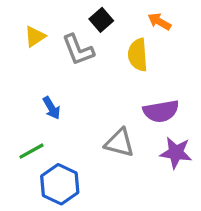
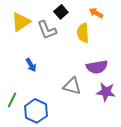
yellow triangle: (35, 37) -> (21, 22), size x1.5
green line: (32, 151) -> (12, 100), moved, turned -35

